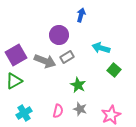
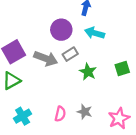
cyan arrow: (101, 48) -> (95, 33), moved
green square: (114, 70) -> (122, 68), turned 32
green star: (78, 85) -> (88, 72), moved

